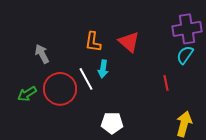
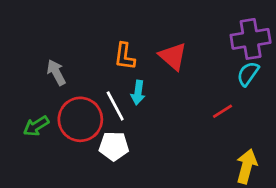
red line: (166, 83) -> (222, 111), turned 70
white pentagon: (112, 123) -> (114, 146), moved

